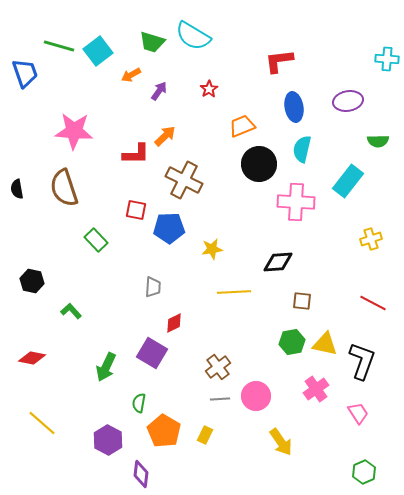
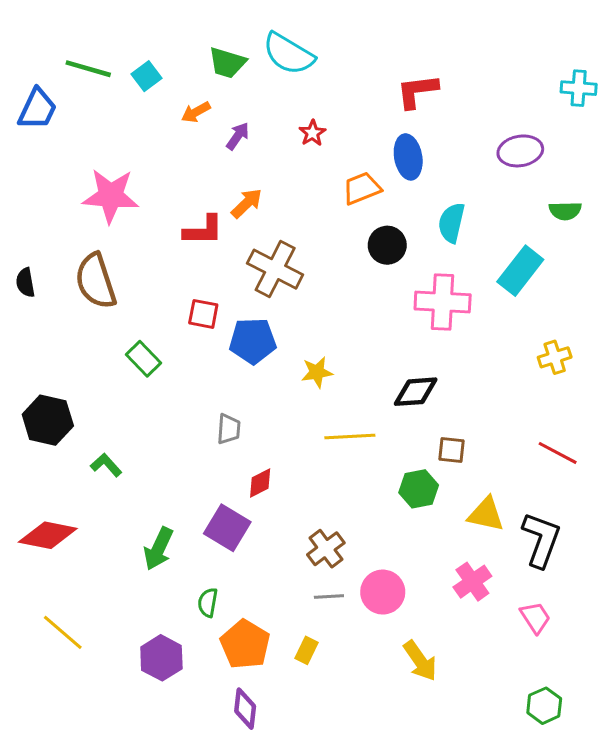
cyan square: (98, 51) -> (146, 76), size x0.7
blue trapezoid: (25, 73) -> (37, 109), turned 44
blue ellipse: (294, 107) -> (408, 157), moved
black circle: (259, 164) -> (387, 245), size x0.7
black hexagon: (32, 281) -> (48, 420), size x1.4
green hexagon: (292, 342) -> (419, 489), moved
red diamond: (32, 358) -> (48, 535), size x1.4
purple diamond: (141, 474) -> (245, 709), moved

